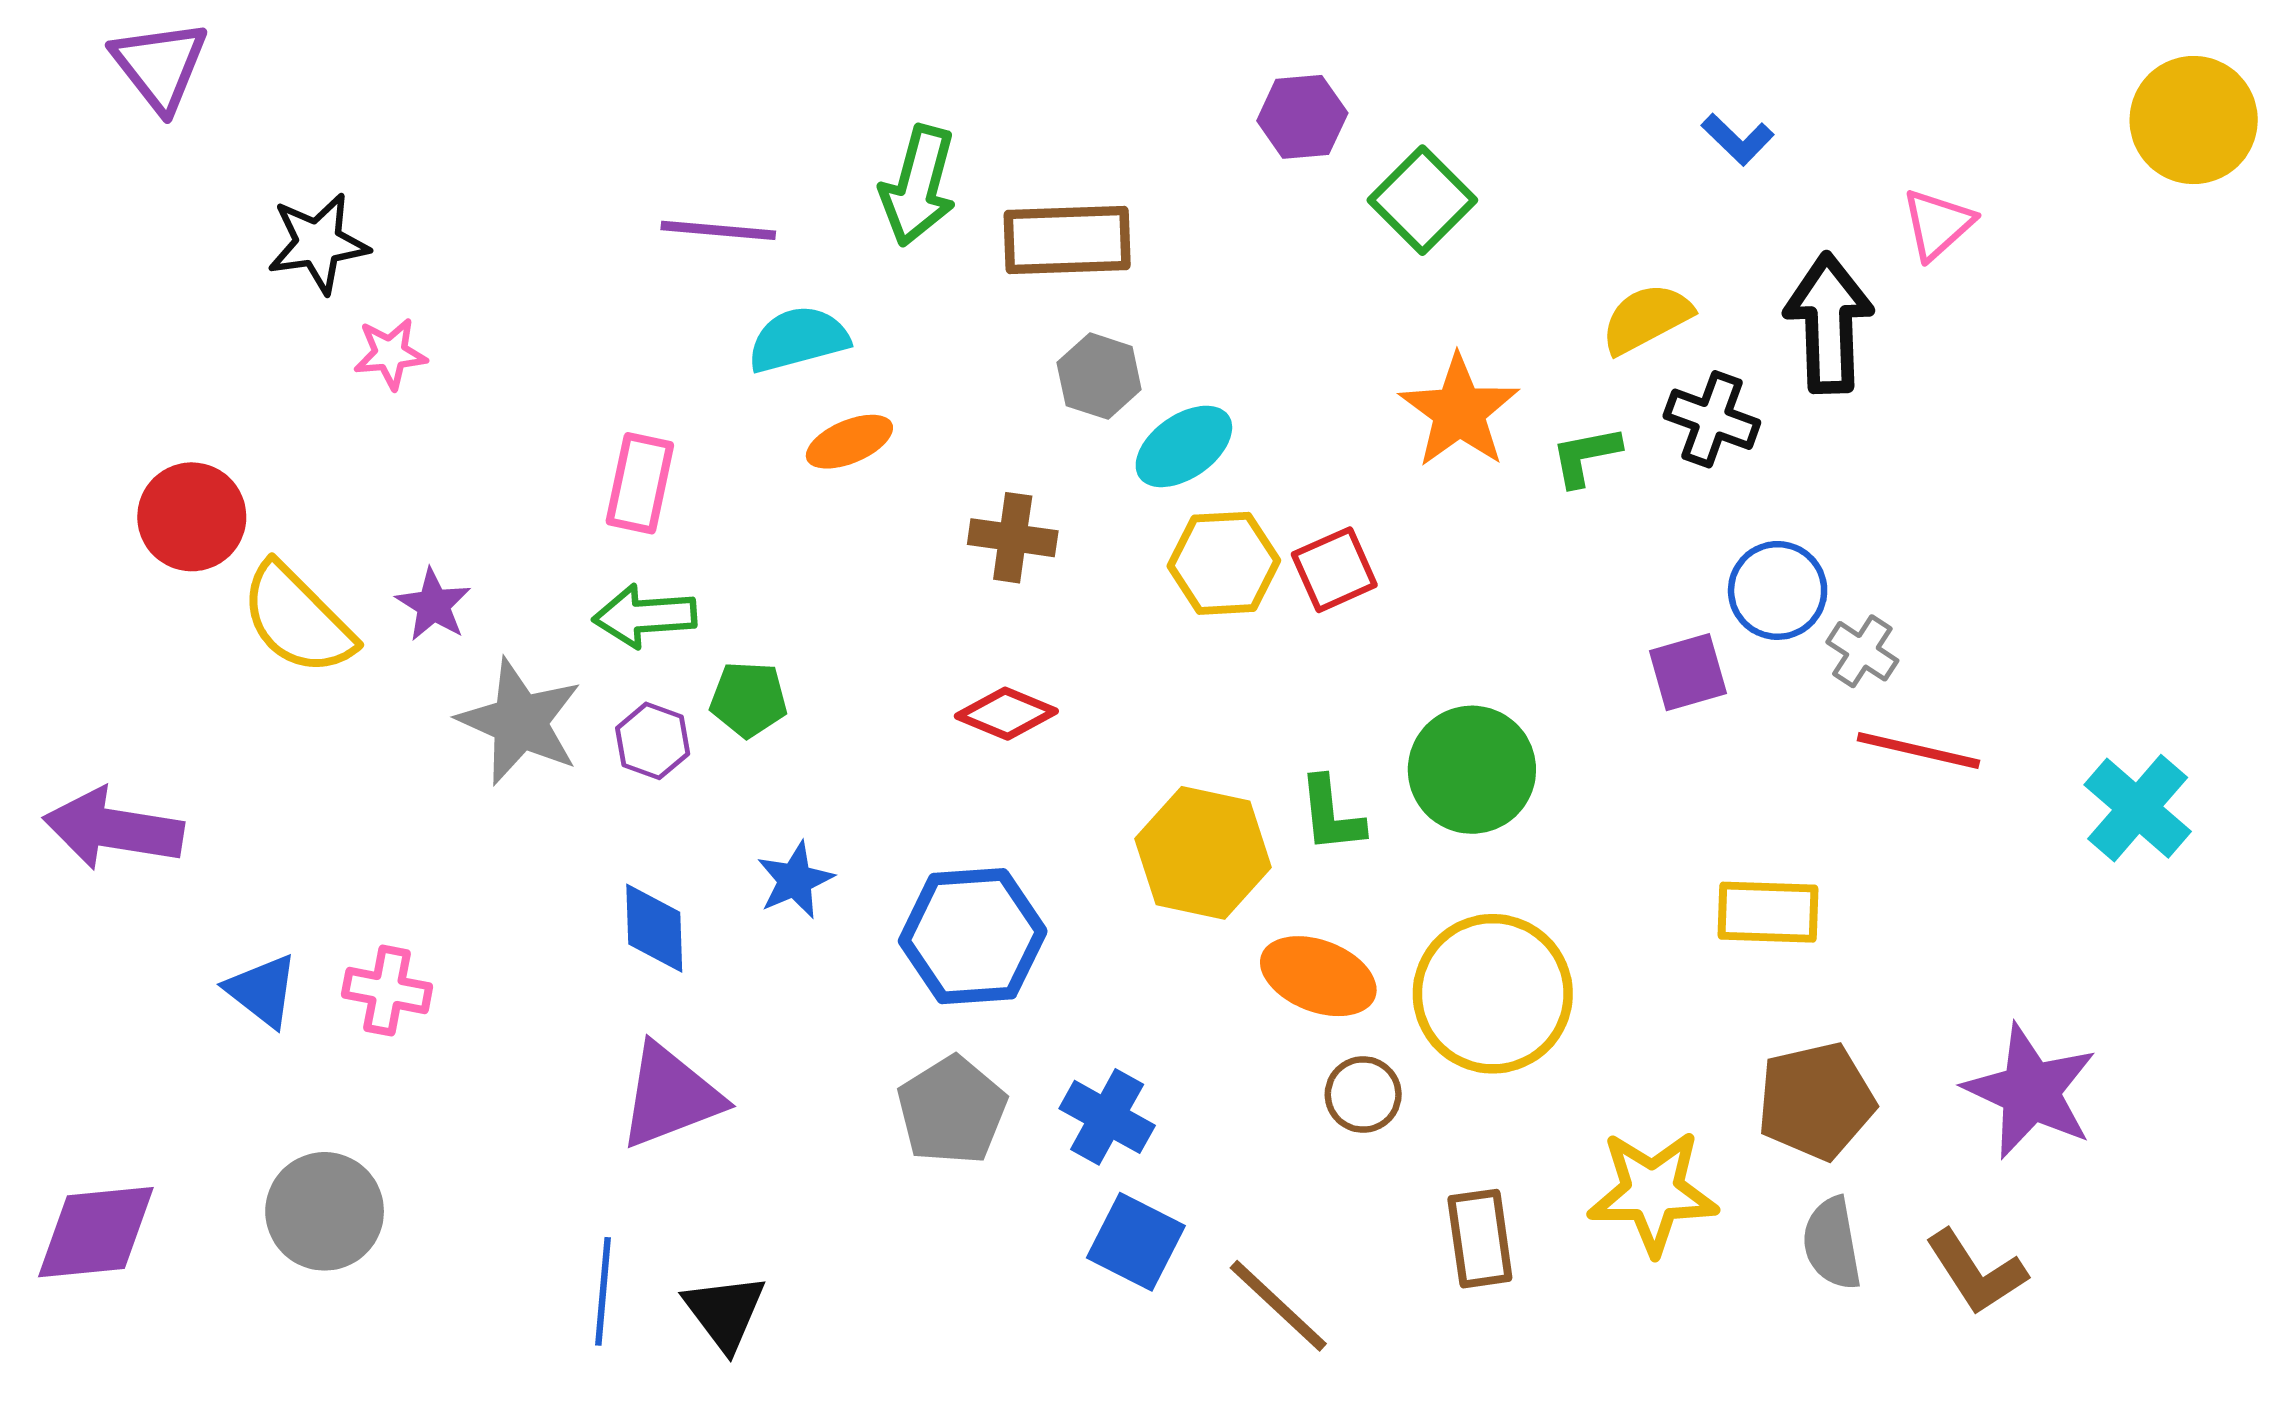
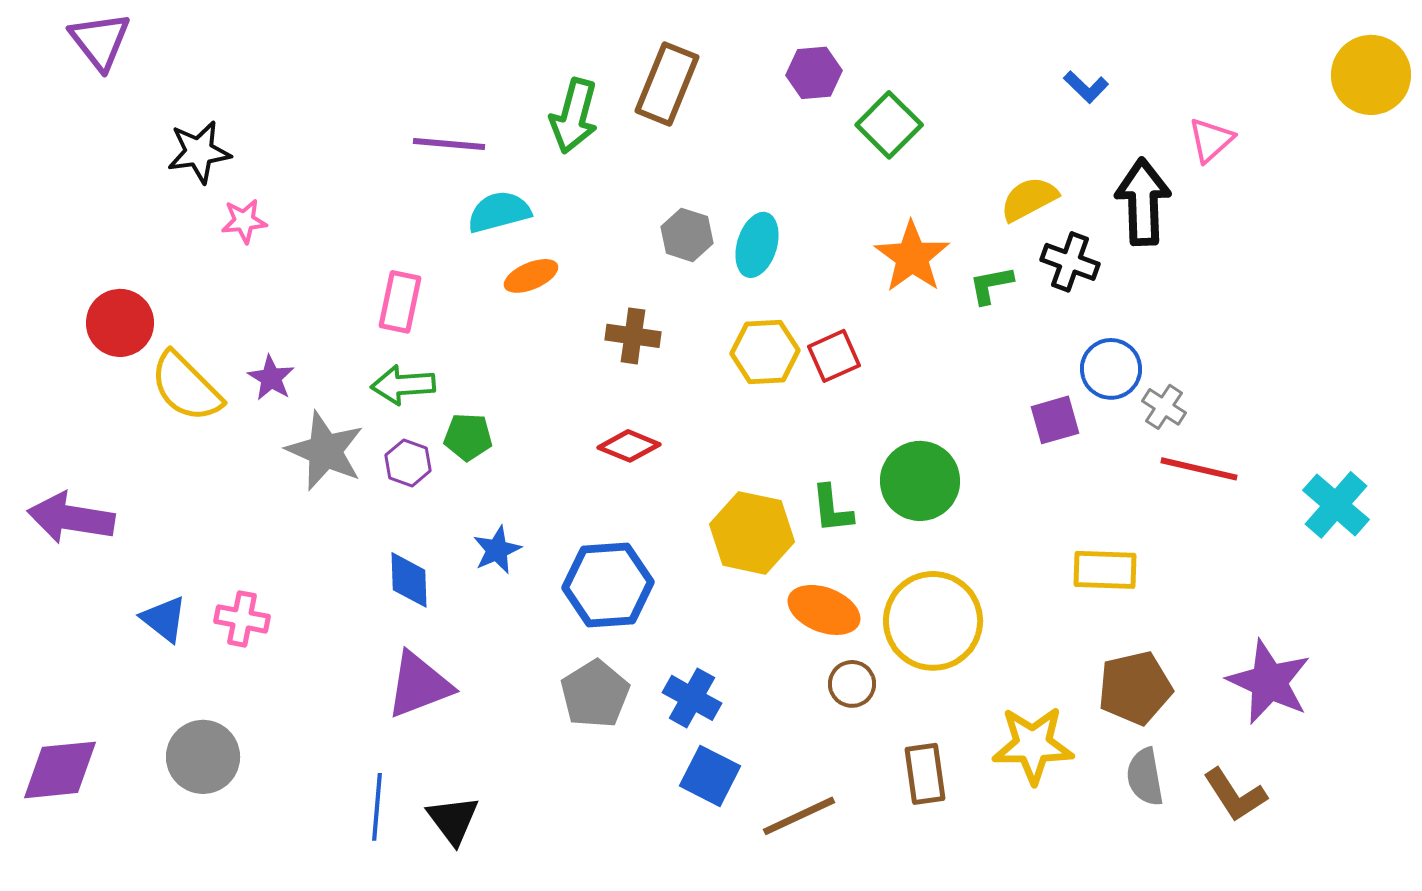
brown rectangle: (1067, 240) -> (667, 84), moved, turned -66
cyan ellipse: (1184, 446) -> (757, 245), moved, turned -38
brown line: (1278, 1306) -> (799, 816), turned -68

